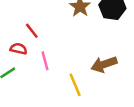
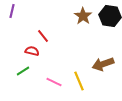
pink line: (45, 61) -> (54, 82), moved, turned -49

